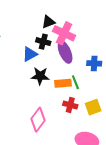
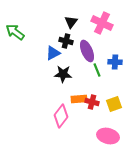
black triangle: (48, 22) -> (71, 22), turned -32
pink cross: (64, 33) -> (102, 23), moved
green line: (75, 82) -> (97, 70), moved
orange rectangle: (63, 83) -> (79, 99), moved

